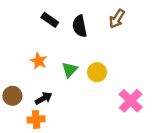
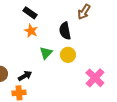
black semicircle: (80, 26) -> (65, 31), moved
orange star: (39, 61) -> (31, 31), moved

